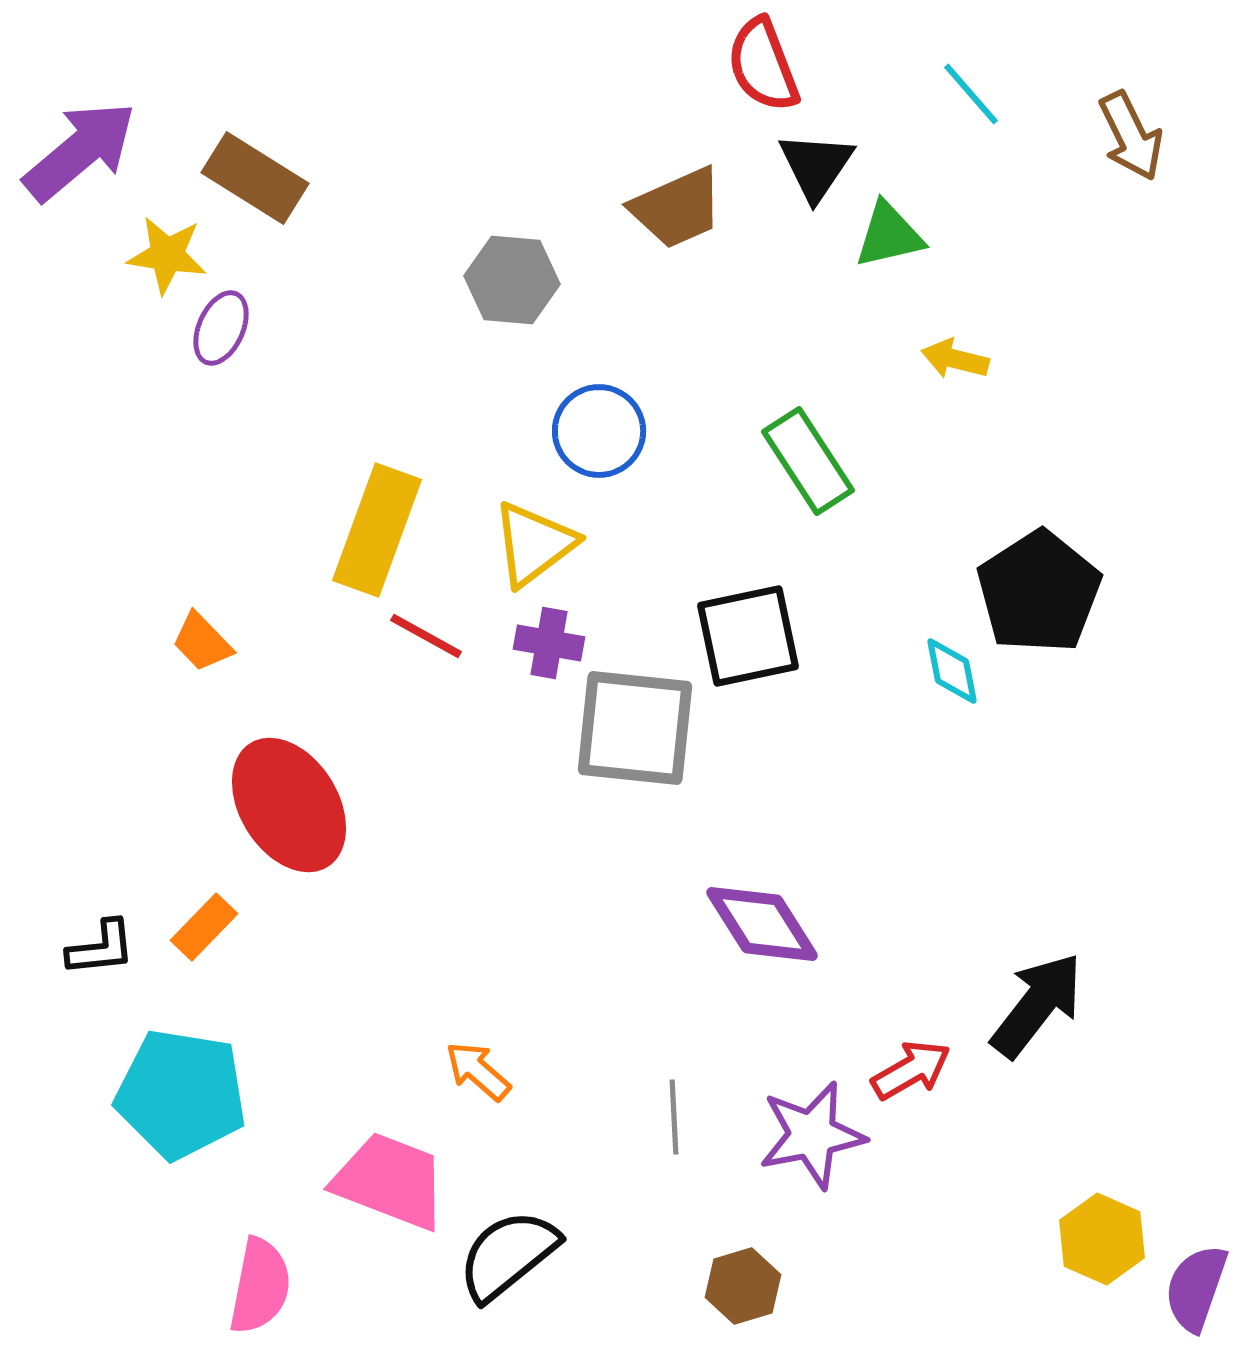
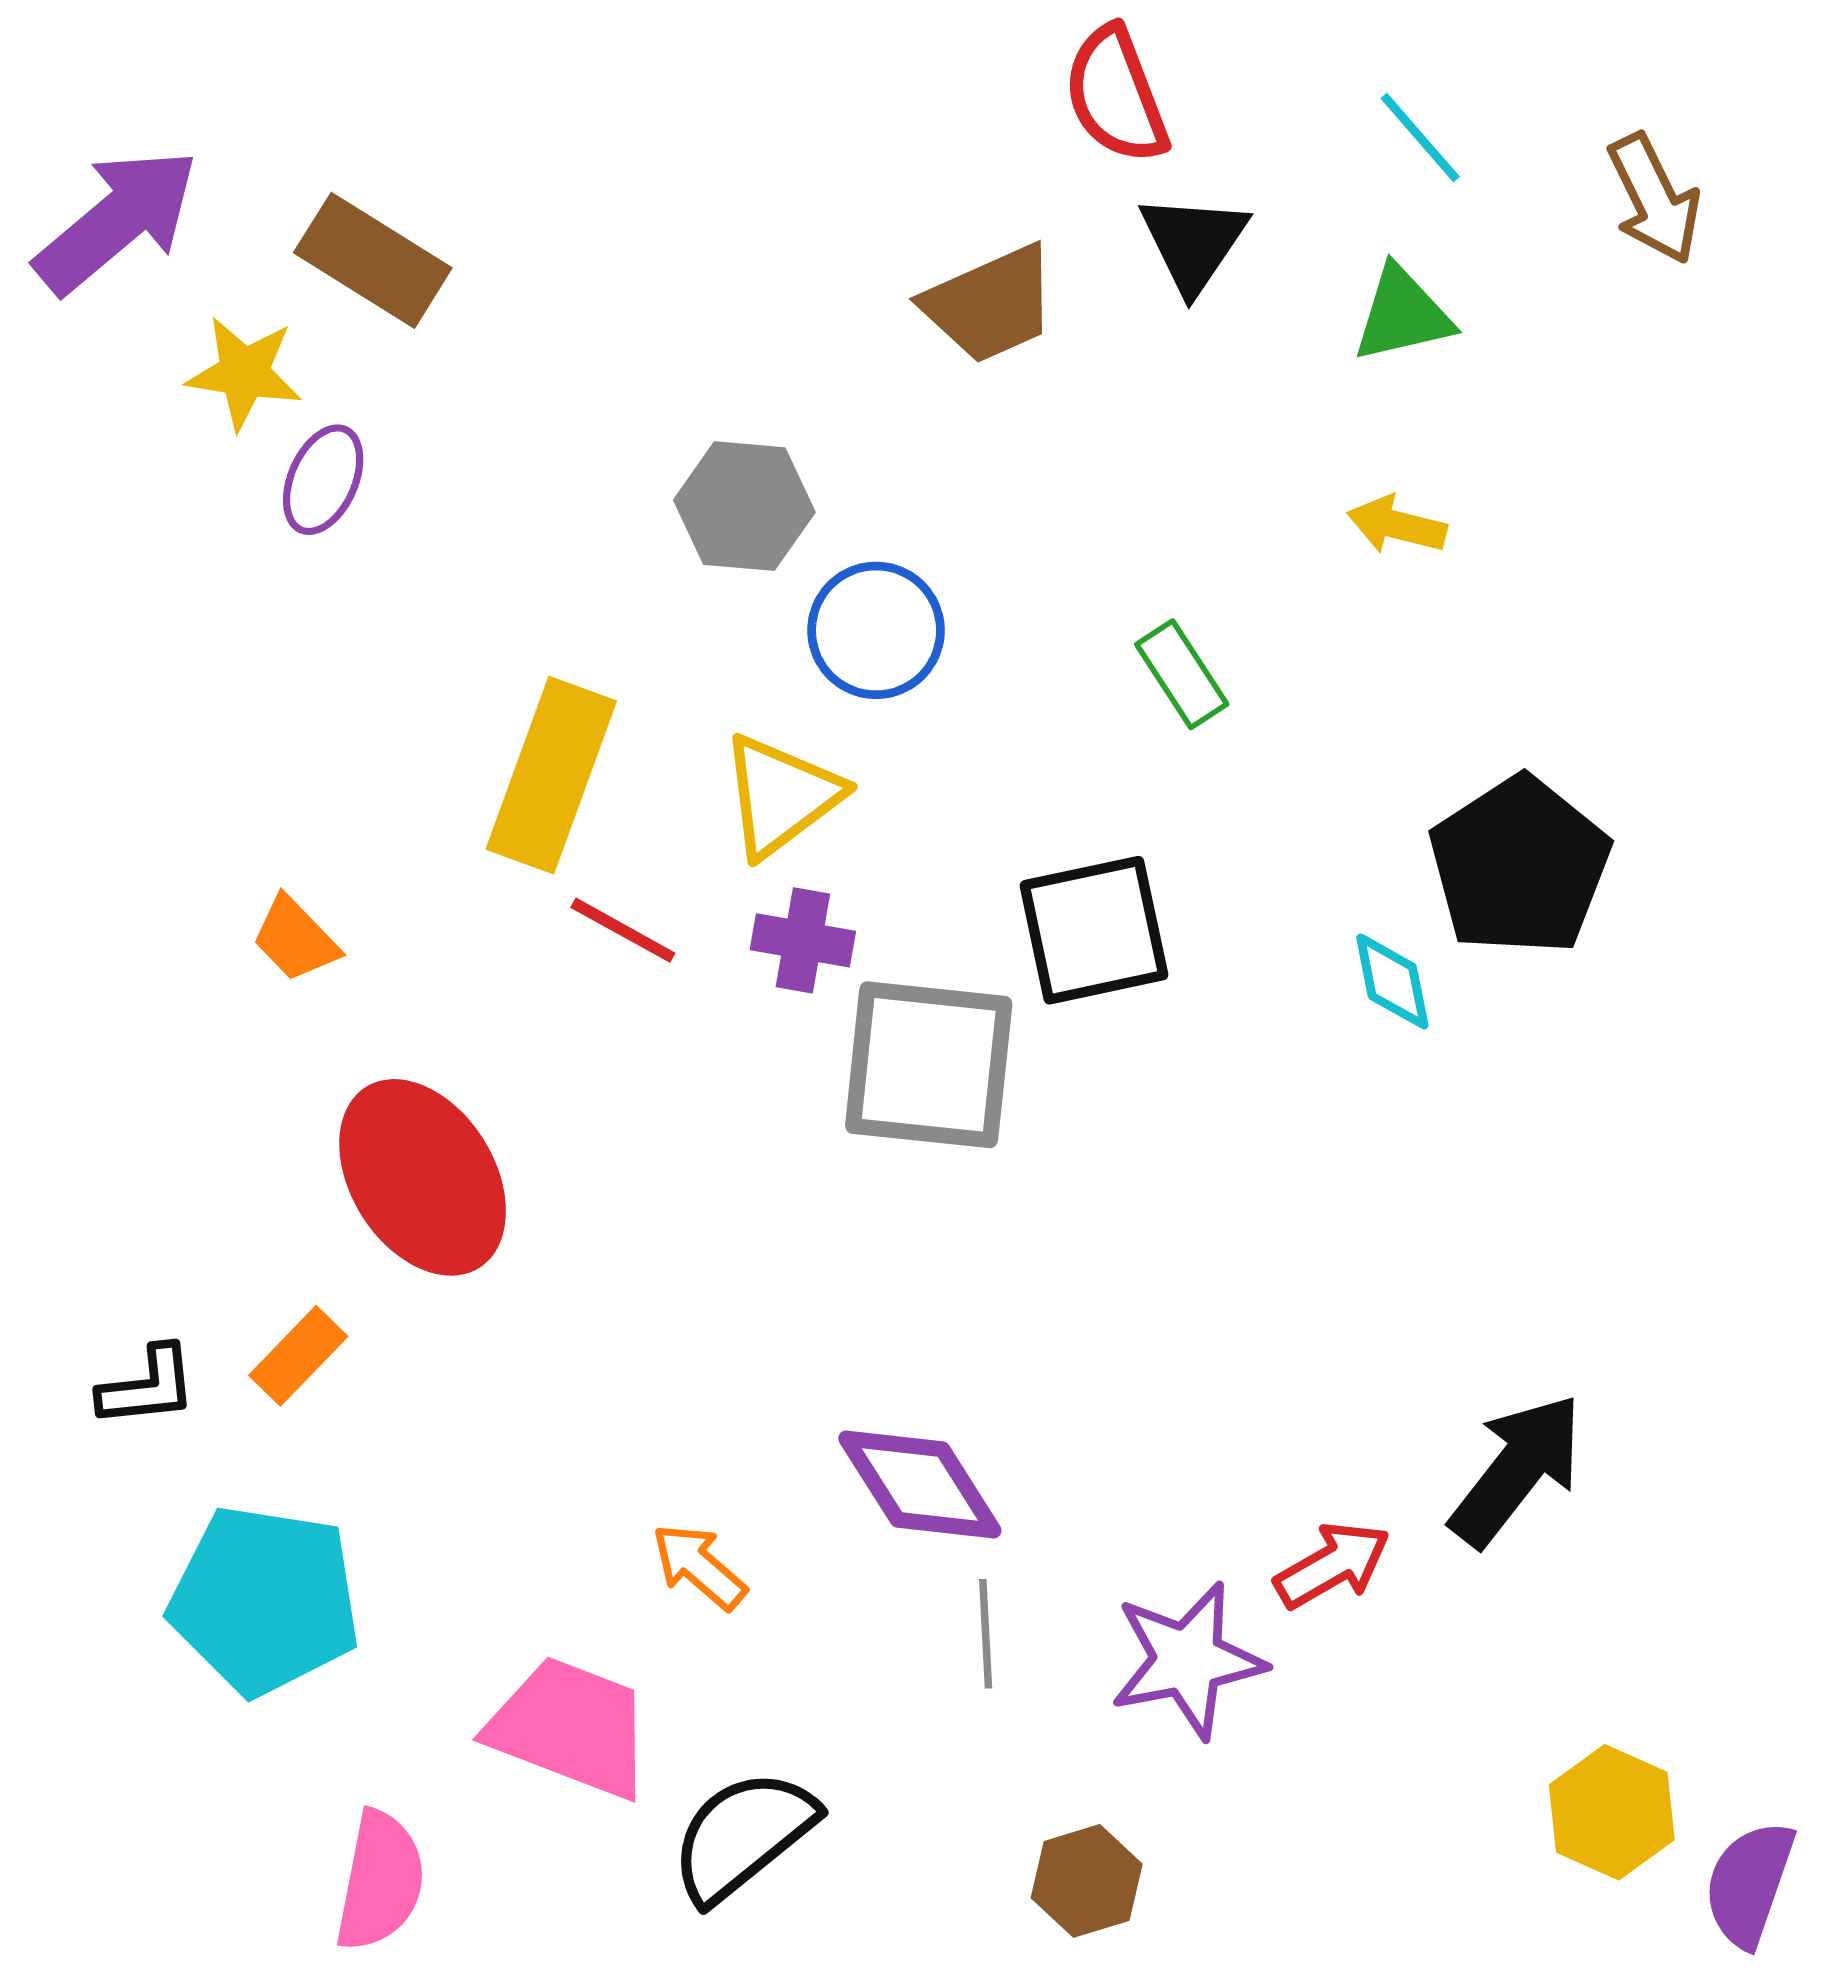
green triangle: (889, 235) -> (1403, 314), moved
gray hexagon: (512, 280) -> (744, 506), moved
green rectangle: (808, 461) -> (1182, 674), size x0.7
purple diamond: (762, 924) -> (920, 1485), moved

